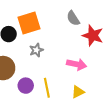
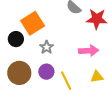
purple circle: (26, 86) -> (46, 72), moved
yellow triangle: (78, 92) -> (97, 77), turned 32

